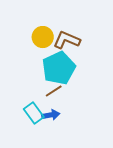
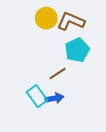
cyan pentagon: (59, 68) -> (77, 50), moved, size x0.7

